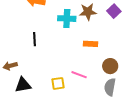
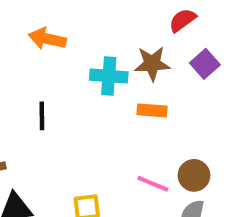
orange rectangle: (90, 44) -> (152, 110), moved
pink line: (79, 75) -> (153, 184), moved

